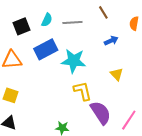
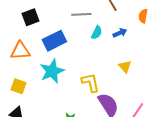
cyan semicircle: (47, 20) -> (97, 33), moved
cyan star: (74, 61) -> (52, 71), moved, turned -30

